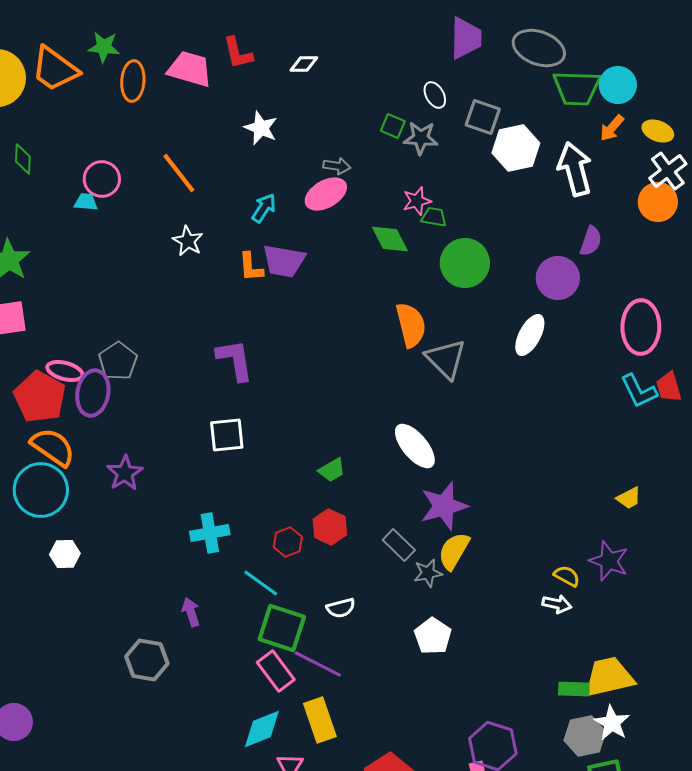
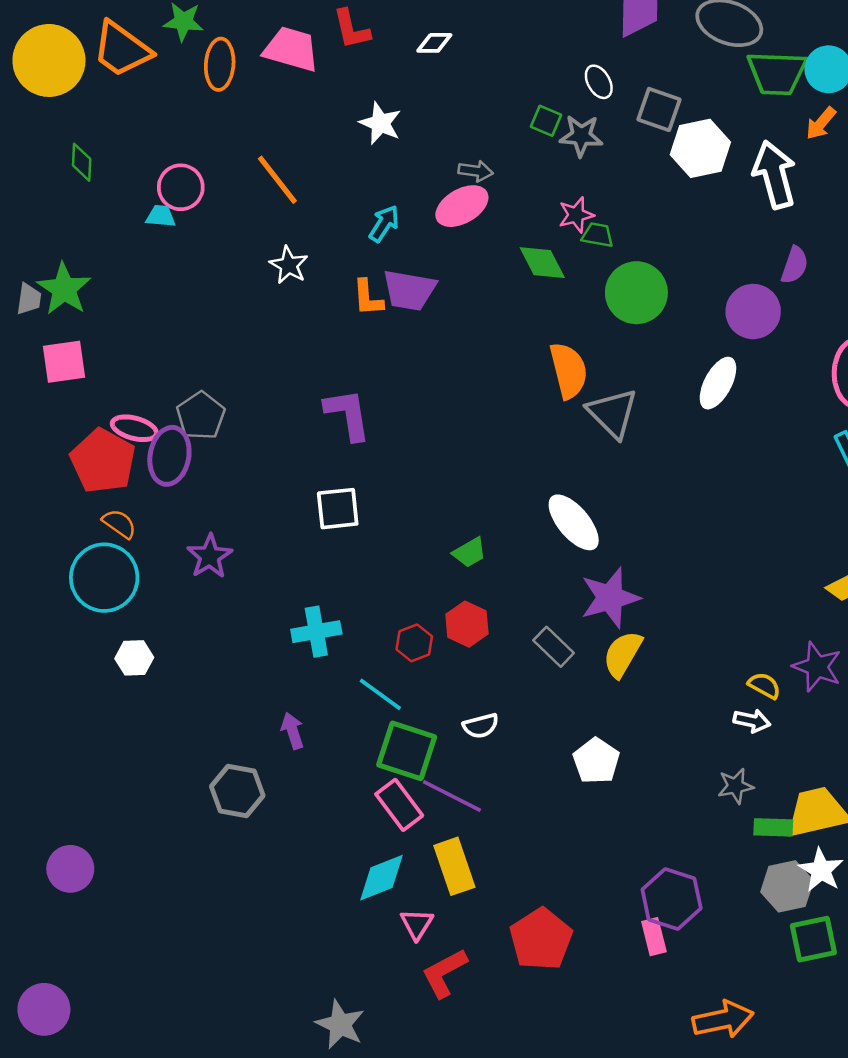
orange semicircle: (53, 447) -> (119, 524), size x0.6
gray star: (428, 573) -> (736, 786), moved

